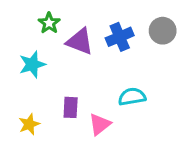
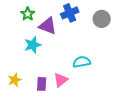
blue cross: (120, 37) -> (70, 13), moved
cyan star: (32, 64) -> (33, 45), moved
purple rectangle: (71, 107) -> (42, 84), moved

